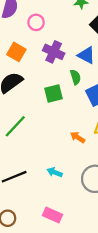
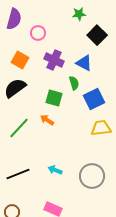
green square: (54, 93) -> (54, 98), turned 30
orange arrow: (78, 137) -> (47, 120), moved

